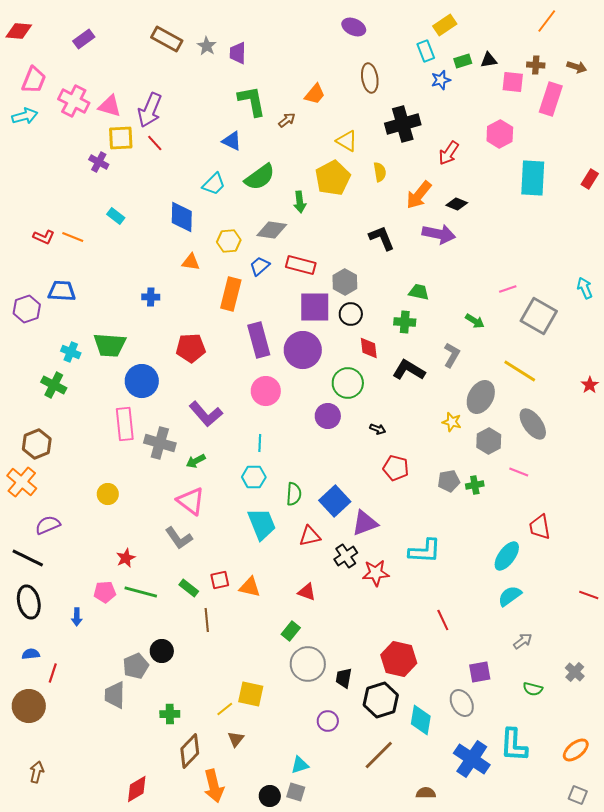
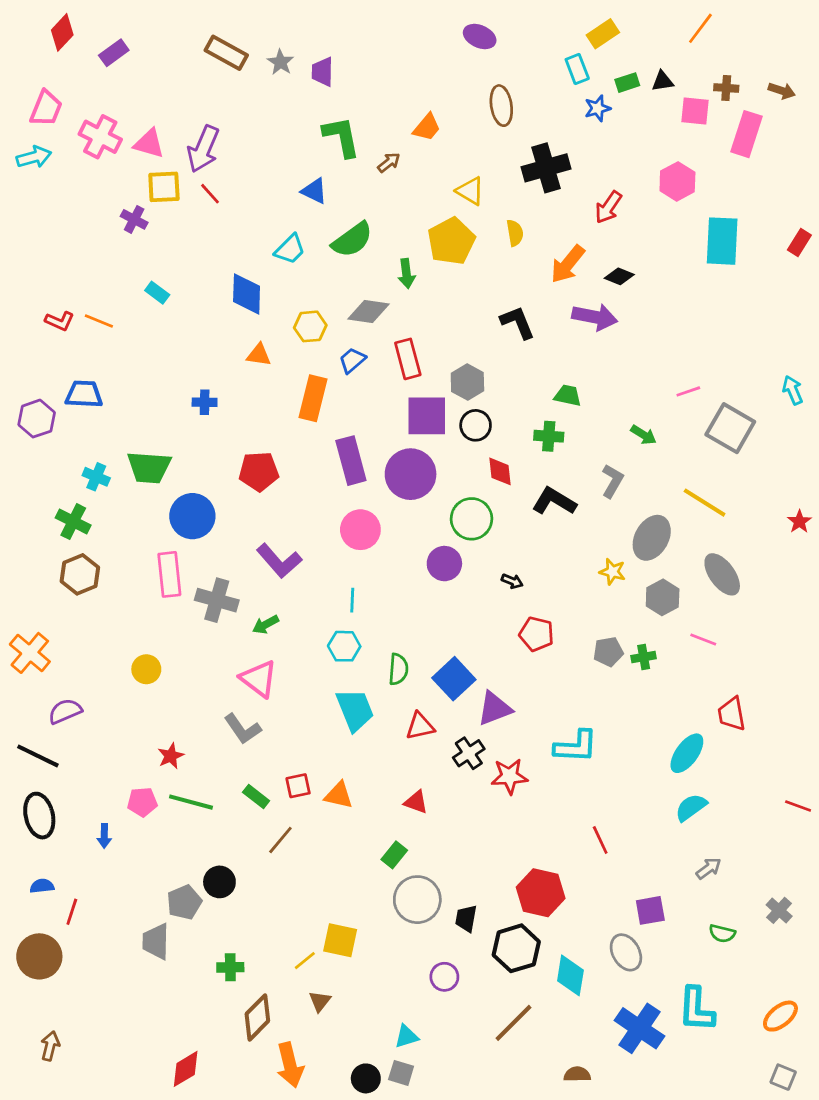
orange line: (547, 21) -> (700, 28), moved
red diamond: (19, 31) -> (62, 32), moved, turned -52
red rectangle: (301, 265) -> (408, 359), turned 60
brown hexagon: (37, 444) -> (80, 574), moved
brown line: (207, 620) -> (280, 840), turned 45

